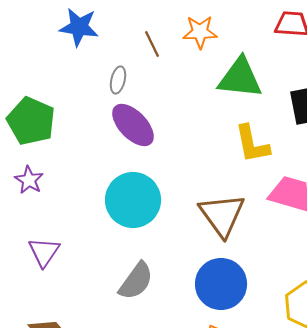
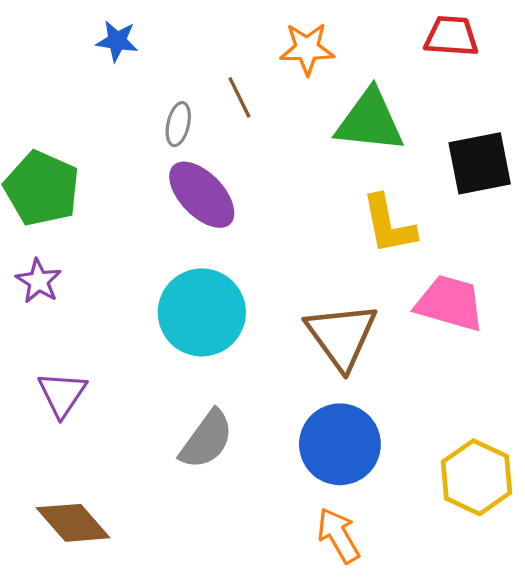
blue star: (79, 27) -> (117, 41), size x0.7
brown line: (152, 44) -> (239, 97), moved

